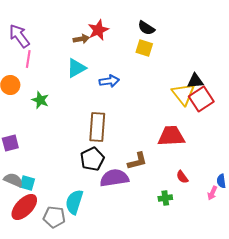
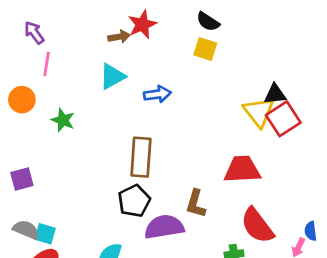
purple arrow: (19, 36) -> (34, 33), size x0.7
brown L-shape: (137, 161) -> (196, 204), turned 120
red semicircle: (182, 177) -> (257, 226), size x2.0

